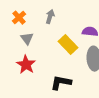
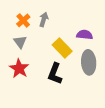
orange cross: (19, 18) -> (23, 20), moved
black L-shape: (61, 83) -> (55, 74), moved, turned -80

